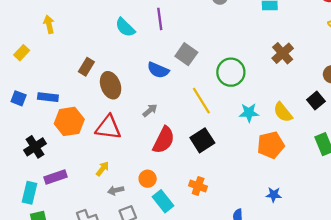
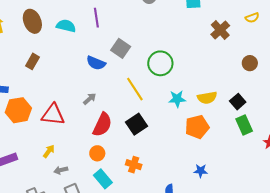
cyan semicircle: (125, 27) -> (66, 26), turned 150
brown cross: (283, 53) -> (220, 30), moved
brown ellipse: (111, 85) -> (32, 21), moved
black square: (316, 100) -> (238, 102), moved
yellow semicircle: (283, 112) -> (207, 98), turned -60
orange circle: (148, 179) -> (97, 153), moved

